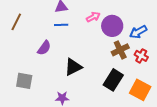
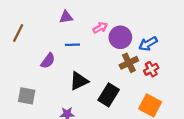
blue line: (61, 25) -> (72, 45), moved
red cross: (141, 56) -> (151, 69), turned 32
black rectangle: (113, 80) -> (109, 95), moved

